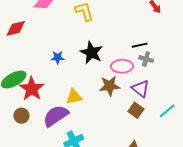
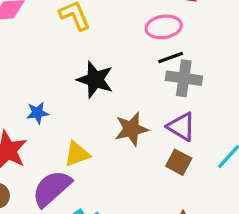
blue star: (58, 58) -> (38, 113), moved
gray cross: (146, 59) -> (184, 78), size x1.5
pink ellipse: (122, 66) -> (164, 27), moved

